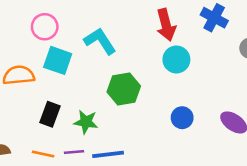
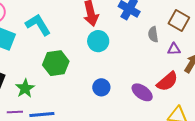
green star: (86, 122) -> (25, 88), turned 30

